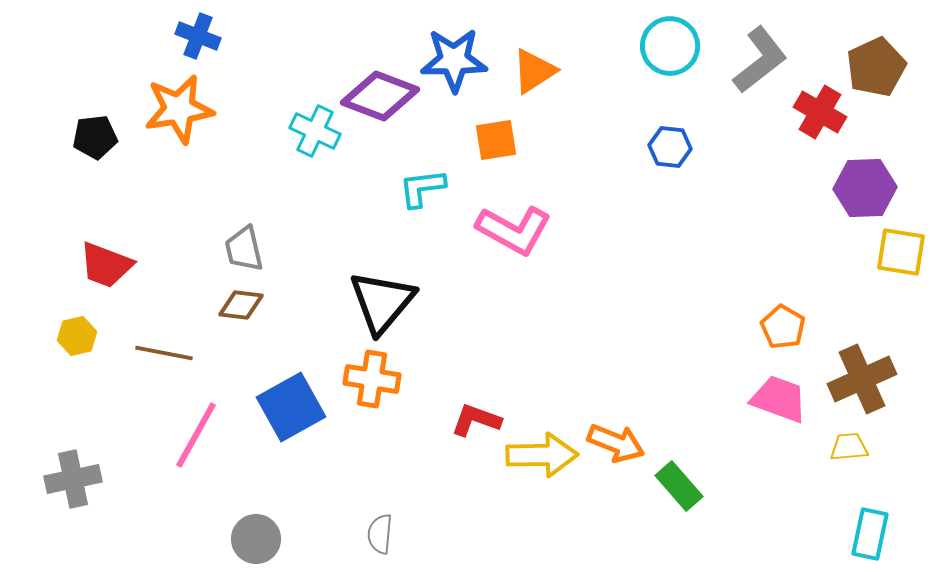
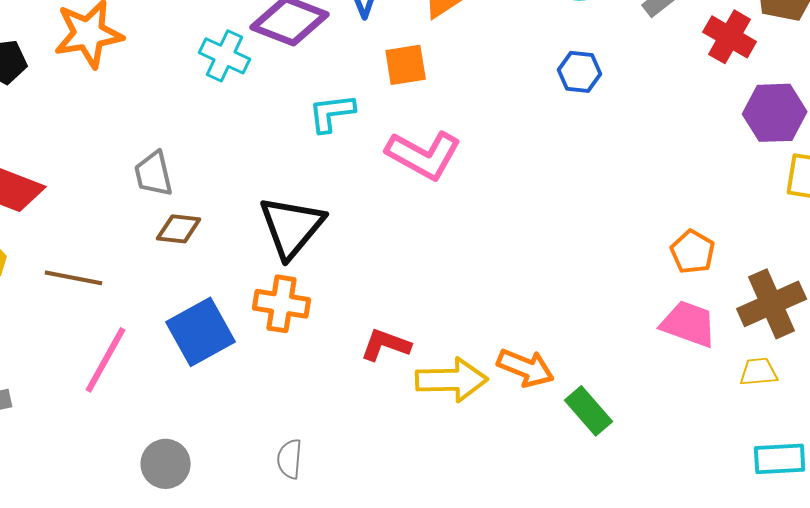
brown diamond: (241, 305) -> (179, 229), moved
cyan rectangle: (870, 534) -> (780, 459), turned 75

